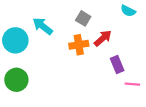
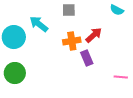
gray square: (83, 18) -> (69, 10), moved, turned -32
purple rectangle: (117, 64) -> (87, 58), moved

